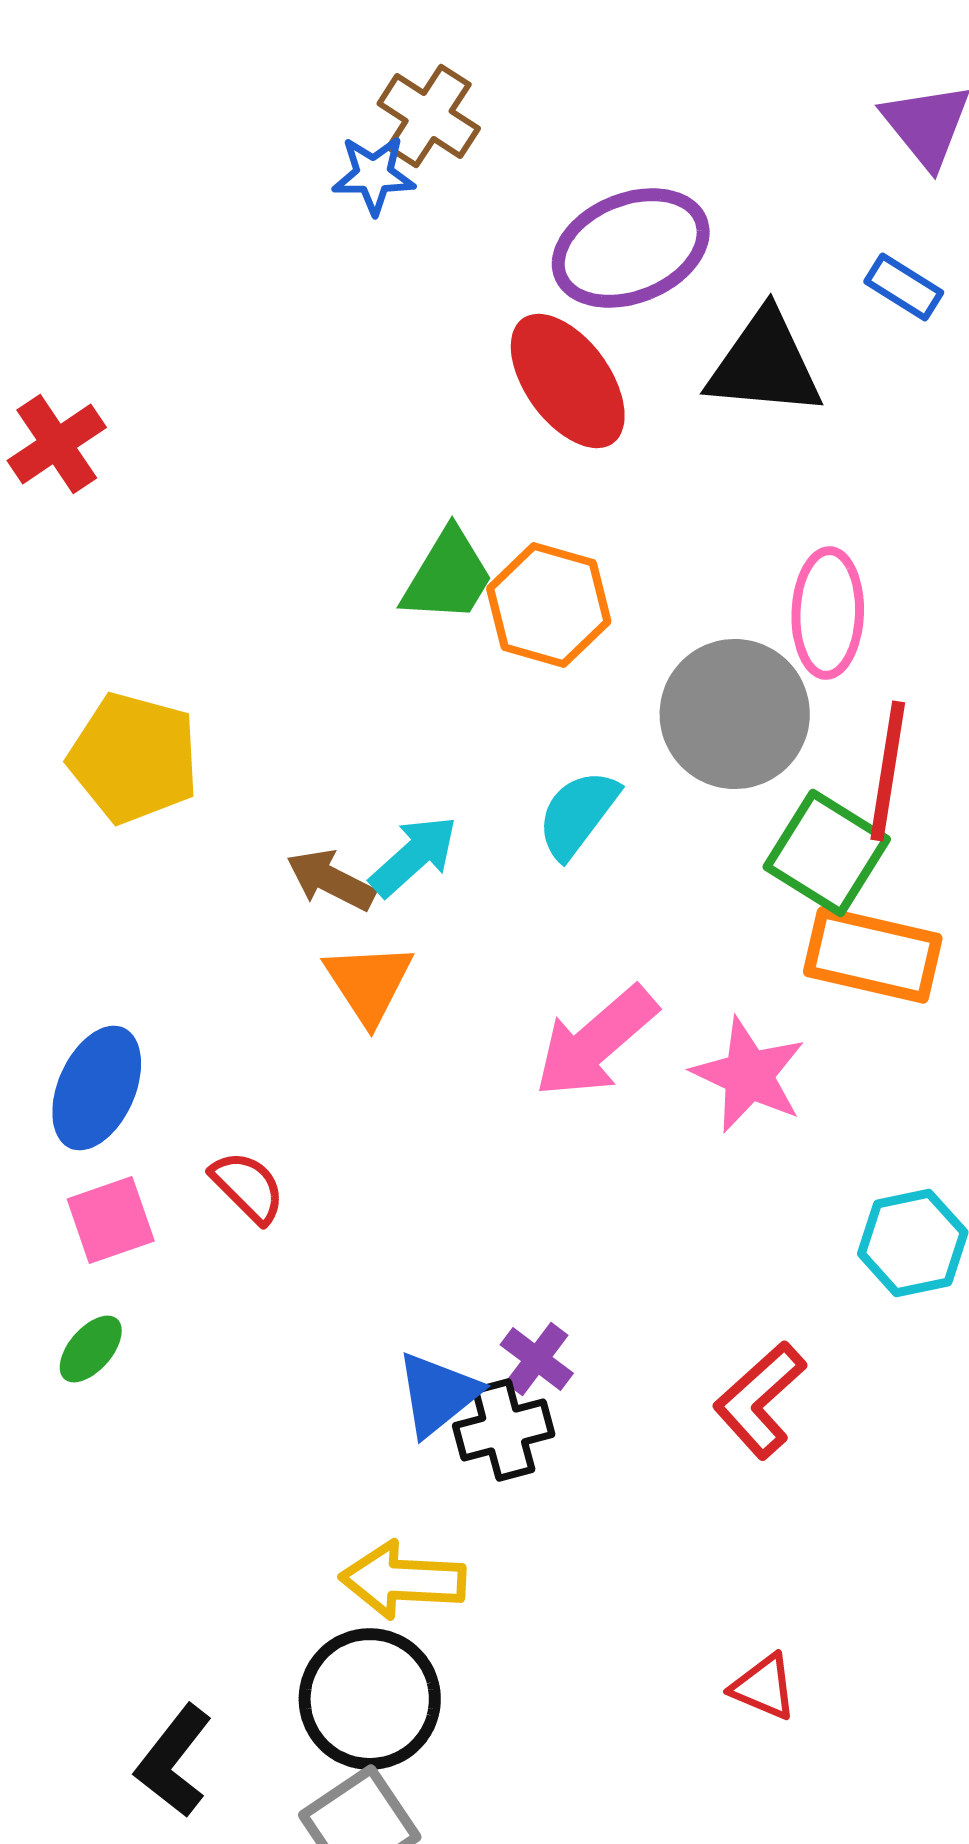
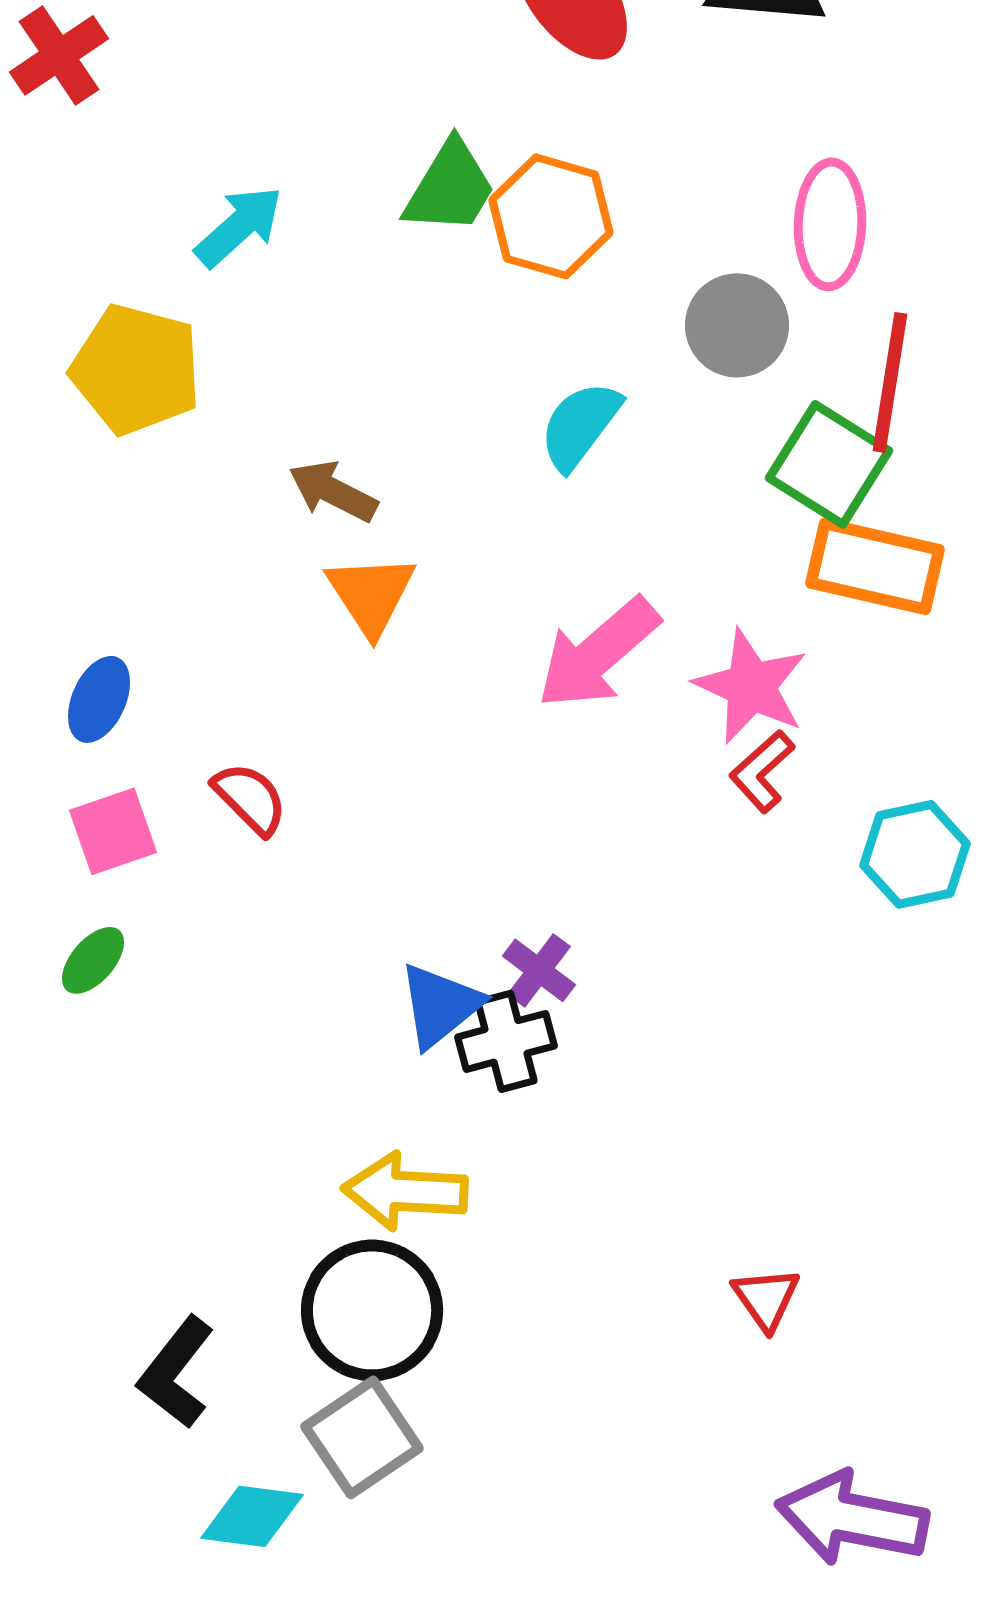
gray circle: (735, 714) -> (737, 325), size x0.7
cyan arrow: (414, 856) -> (239, 226), moved
blue ellipse: (97, 1088) -> (99, 699), size x0.7
red L-shape: (760, 1400) -> (762, 771), moved, size x0.7
red triangle: (764, 1687) -> (766, 1298), turned 32

